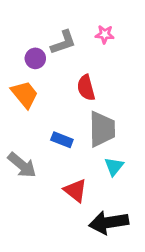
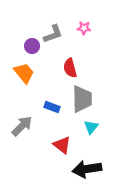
gray arrow: (22, 165) -> (22, 126), turned -85

